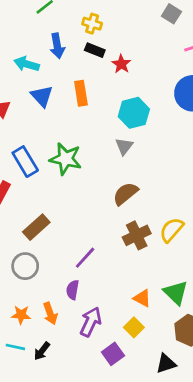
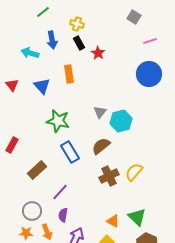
black rectangle: (95, 50) -> (79, 43), turned 40
blue triangle: (42, 96) -> (42, 86), moved
cyan hexagon: (134, 113) -> (121, 121), moved
blue rectangle: (25, 162) -> (70, 152), moved
purple line: (85, 258) -> (60, 192), moved
gray circle: (25, 266) -> (32, 211), moved

